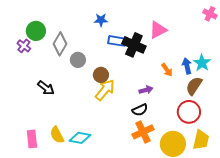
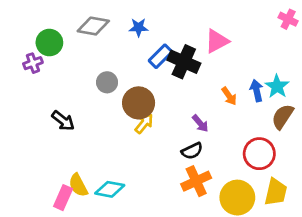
blue rectangle: (117, 41) -> (161, 56), turned -54
gray diamond: (60, 44) -> (93, 26), moved, turned 70
purple cross: (24, 46) -> (33, 63), turned 32
brown circle: (101, 75) -> (139, 103), size x1.5
brown semicircle: (194, 86) -> (283, 117), moved
yellow arrow: (105, 90) -> (144, 123), size x0.7
purple arrow: (146, 90) -> (200, 123), turned 64
pink rectangle: (32, 139) -> (63, 198), moved, turned 30

